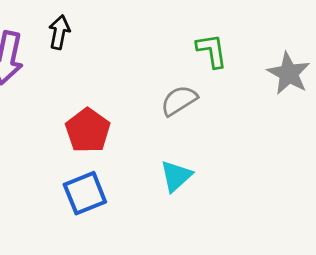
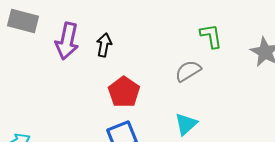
black arrow: (59, 32) -> (104, 45), moved

